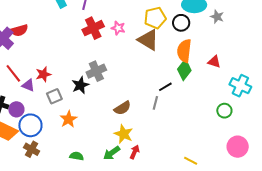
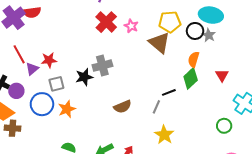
gray star: (217, 17) -> (209, 35), moved
red cross: (93, 28) -> (106, 22), turned -30
orange semicircle: (184, 51) -> (194, 59), size x0.7
red triangle: (214, 62) -> (222, 75), turned 32
purple triangle: (28, 85) -> (32, 69), turned 48
blue circle: (30, 125) -> (42, 104), moved
yellow star: (124, 134) -> (164, 135), moved
brown cross: (32, 149) -> (13, 128), moved, turned -35

